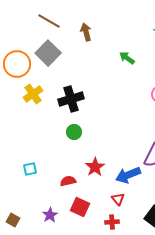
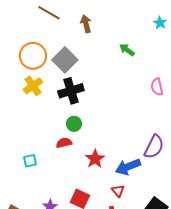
gray square: (48, 53) -> (65, 60), moved
orange circle: (17, 64) -> (33, 56), moved
red semicircle: (68, 181) -> (64, 143), moved

